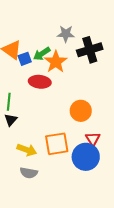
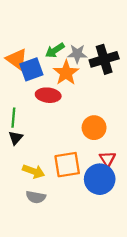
gray star: (66, 34) -> (77, 54), moved
green arrow: (42, 54) -> (55, 50), moved
blue square: (25, 59) -> (31, 69), size x1.5

